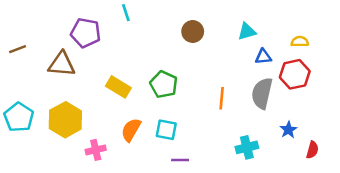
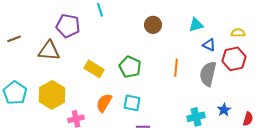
blue triangle: (263, 57) -> (209, 45), turned 32
orange line: (222, 98) -> (176, 68), moved
blue star: (288, 130) -> (224, 110), moved

